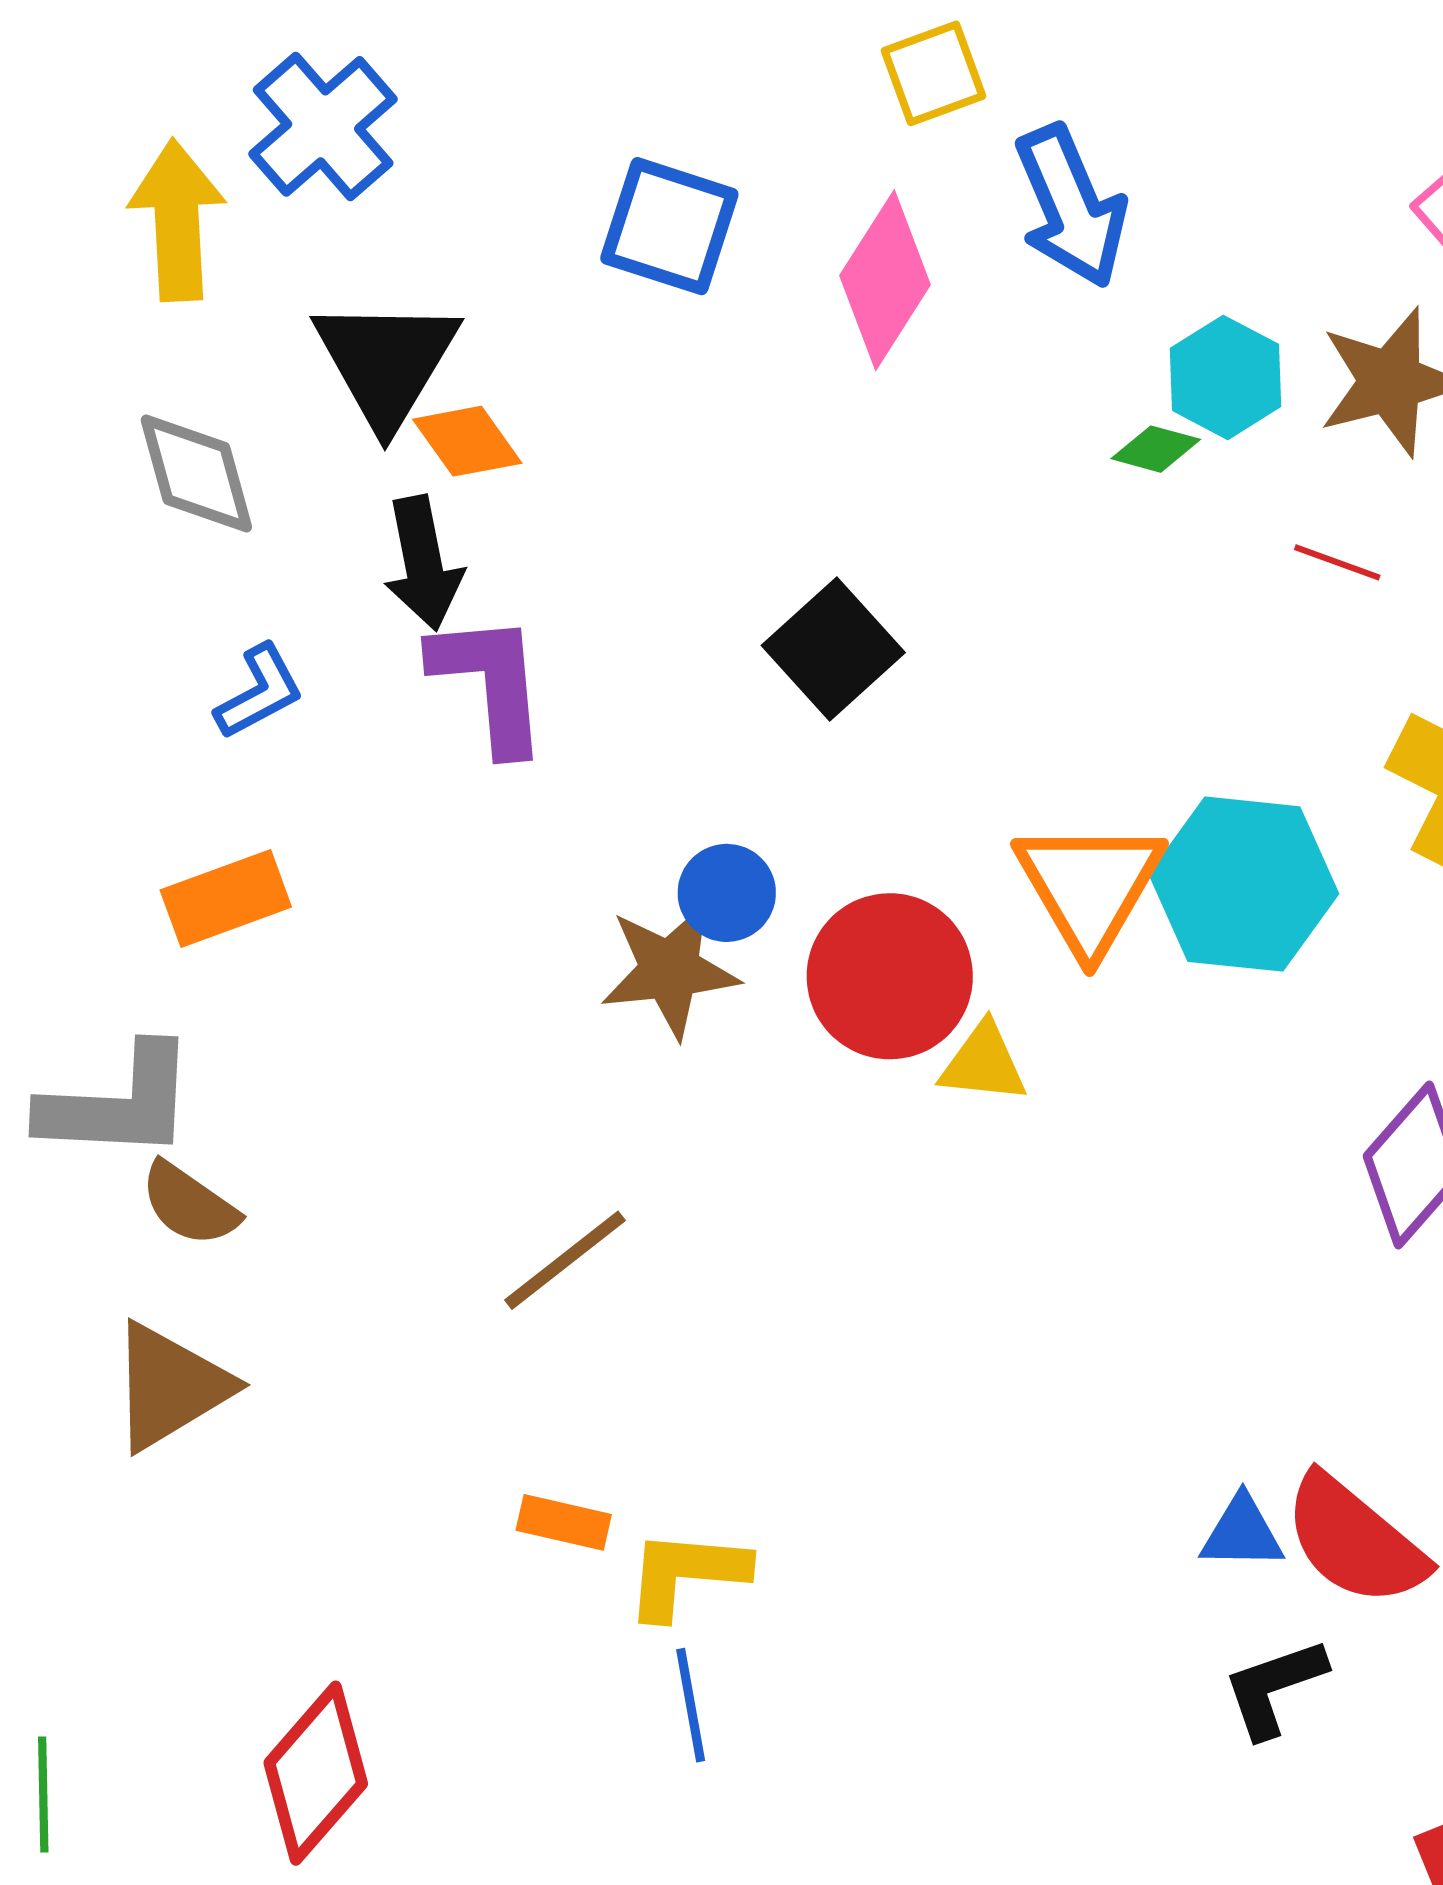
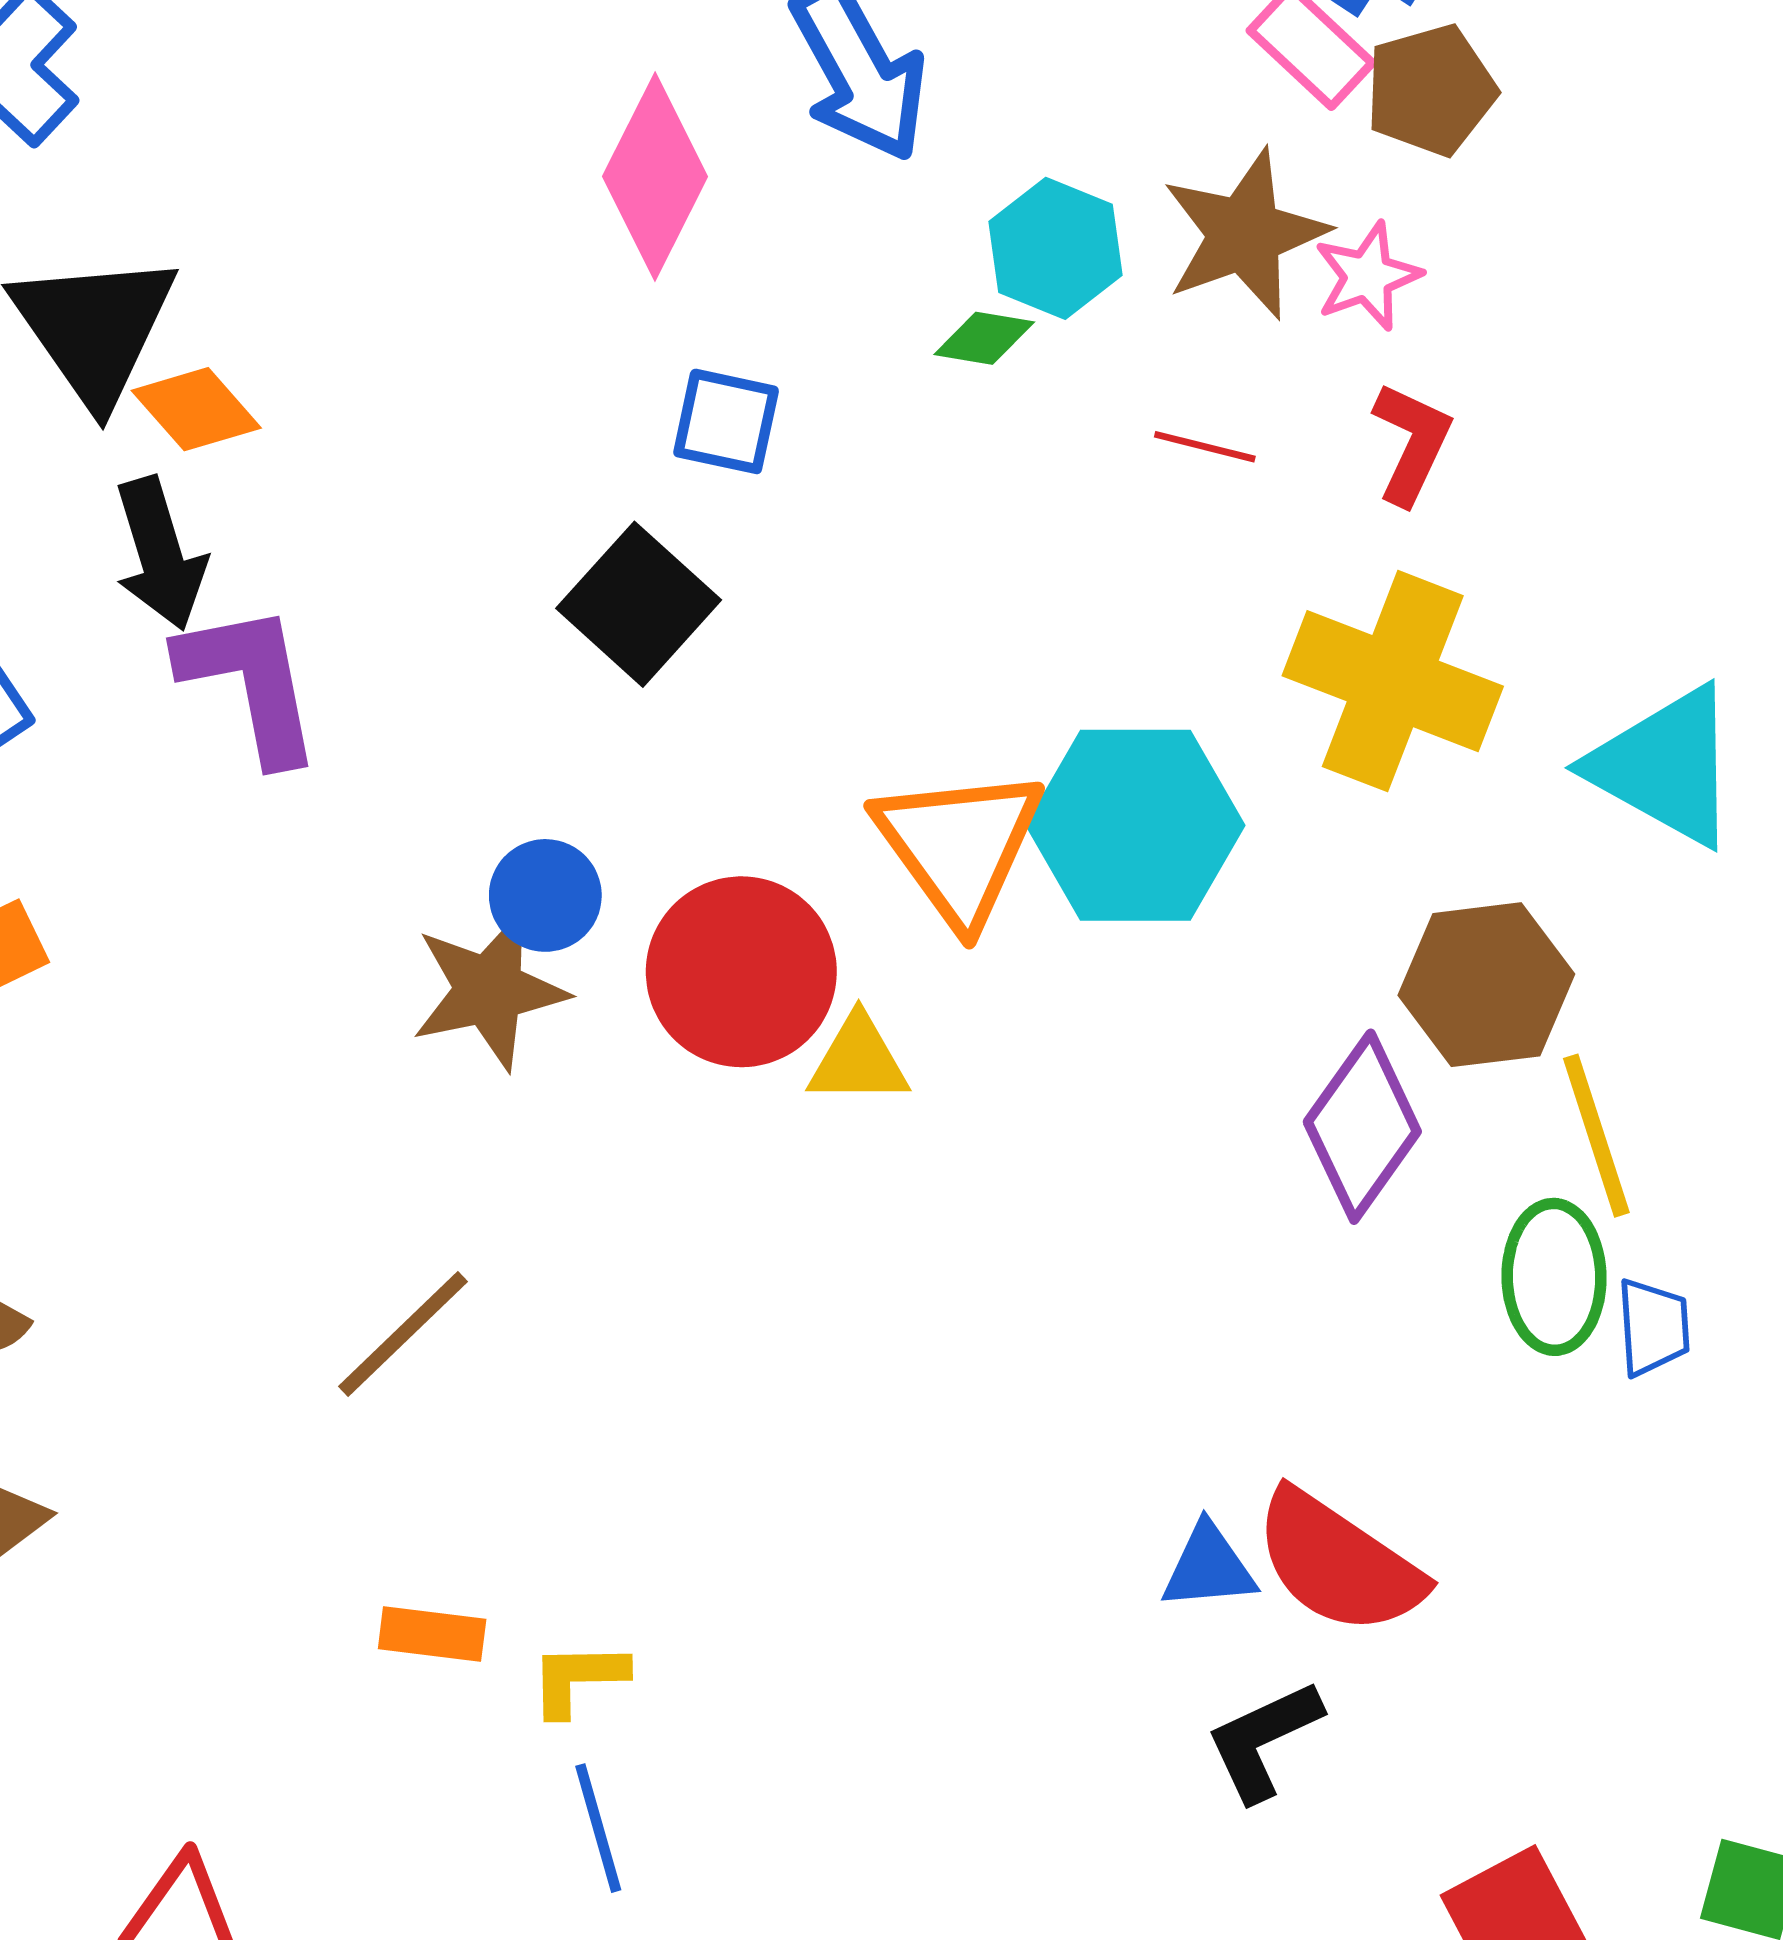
blue square: (669, 226) -> (726, 421), moved, size x0.7
yellow L-shape: (686, 1574) -> (578, 1678), size x0.7

